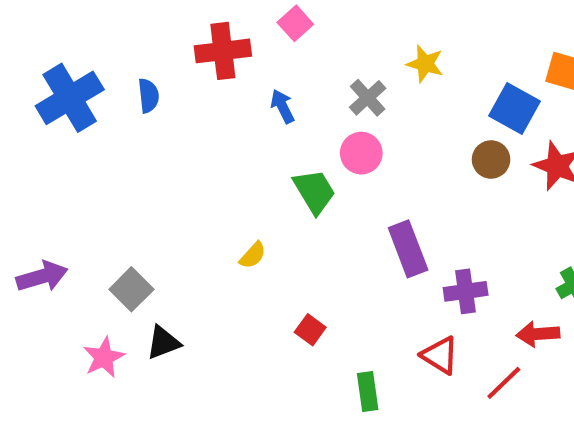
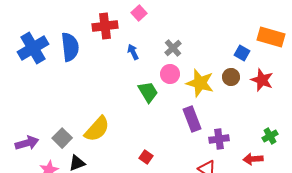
yellow star: (425, 64) -> (200, 83), moved, size x1.6
blue semicircle: (148, 96) -> (70, 47), size x1.8
blue square: (514, 108) -> (242, 53), size x0.7
yellow semicircle: (253, 255) -> (97, 129), moved, size x2.0
purple arrow: (42, 277) -> (27, 143), moved

